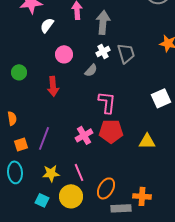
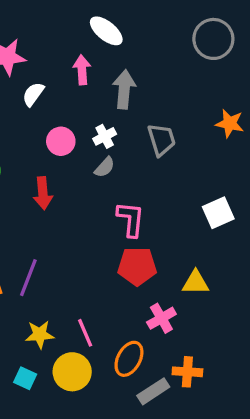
white cross: (103, 51) -> (105, 136), moved
pink cross: (84, 135) -> (161, 318), moved
gray rectangle: (121, 208) -> (153, 391), turned -30

